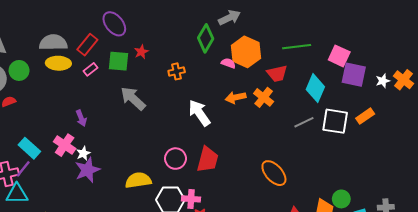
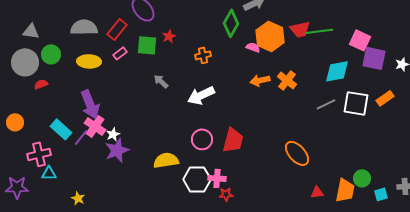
yellow ellipse: (58, 63) -> (89, 61), moved
red trapezoid: (277, 74) -> (300, 29), moved
cyan diamond: (315, 88) -> (337, 71), turned 56
gray arrow: (133, 98) -> (161, 81), size x0.6
white arrow: (199, 113) -> (201, 95), moved, turned -80
purple arrow: (81, 118) -> (90, 104), moved, size x1.8
purple line: (23, 169) -> (81, 137), moved
cyan triangle: (17, 194) -> (49, 173), size x0.7

